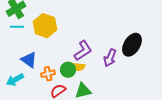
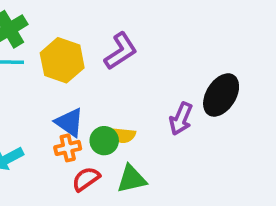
purple L-shape: (83, 51) -> (121, 51), moved
blue triangle: (29, 60) -> (69, 122), moved

